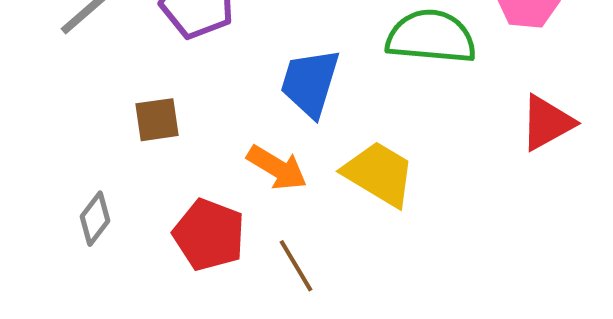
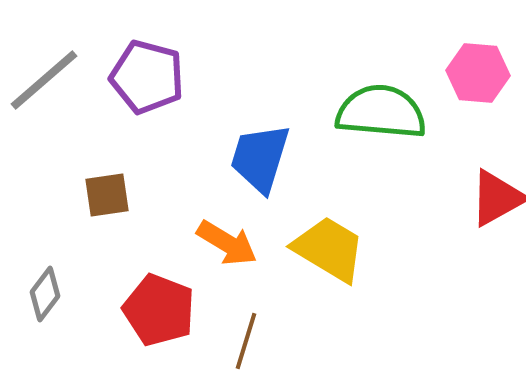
brown line: (296, 266) -> (246, 341), turned 48

